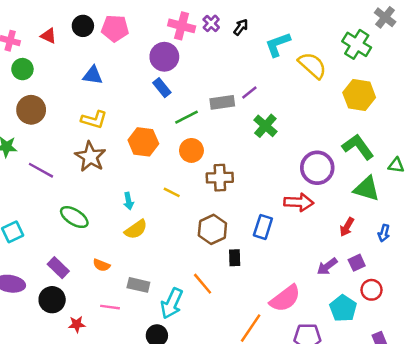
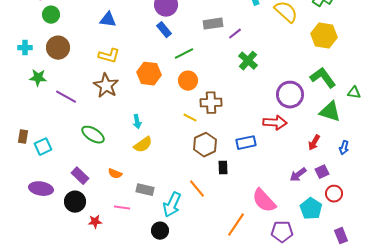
gray rectangle: (222, 102) -> (213, 24), moved
yellow line: (172, 192) -> (190, 118), moved
blue rectangle: (263, 227) -> (246, 143), turned 60
pink semicircle: (285, 298) -> (264, 201), turned 84

